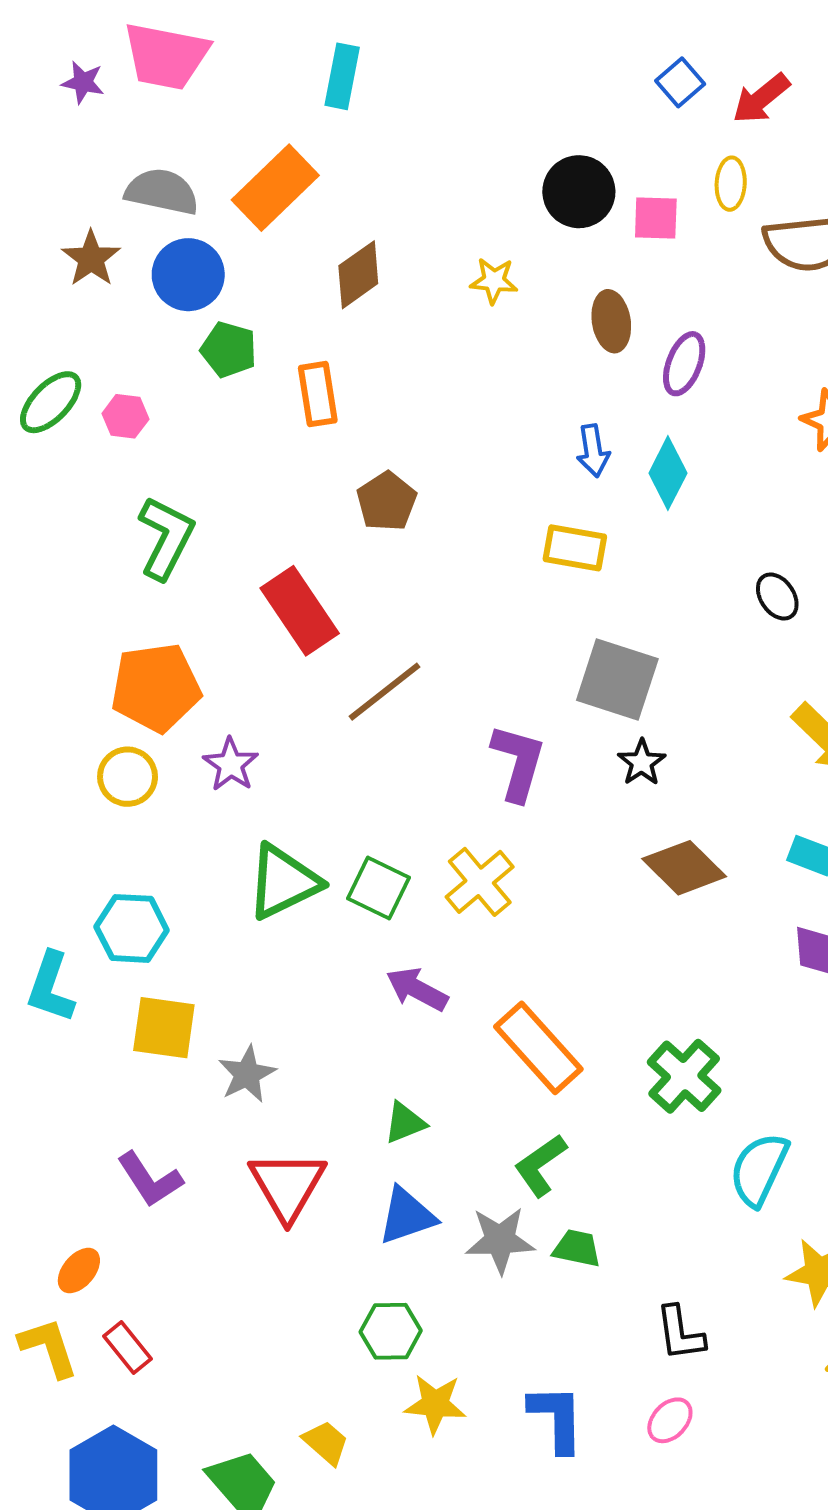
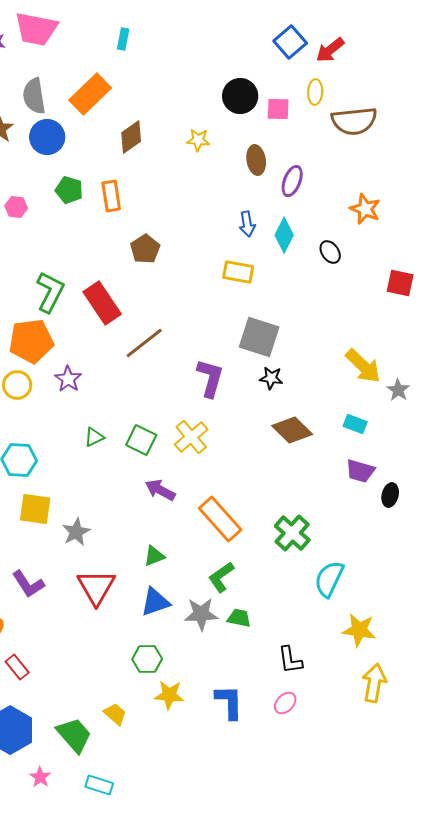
cyan rectangle: (342, 76) -> (123, 39), size x0.7
blue square: (680, 82) -> (290, 42), size x1.4
gray semicircle: (162, 192) -> (34, 96), turned -111
green pentagon: (229, 350) -> (69, 190), moved
green L-shape: (166, 538) -> (50, 292), moved
black ellipse: (777, 596) -> (330, 252), moved
black star: (642, 762) -> (271, 378), turned -30
green triangle: (283, 882) -> (94, 437), size x0.5

